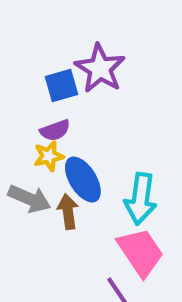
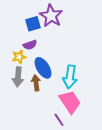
yellow star: (49, 156) -> (19, 57), moved
gray arrow: (29, 199) -> (18, 77), turned 72

